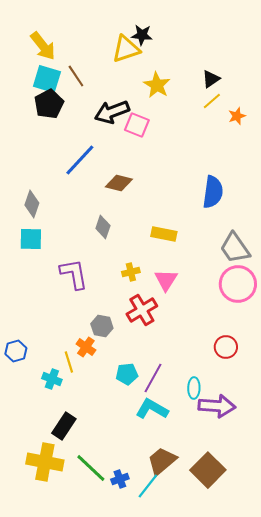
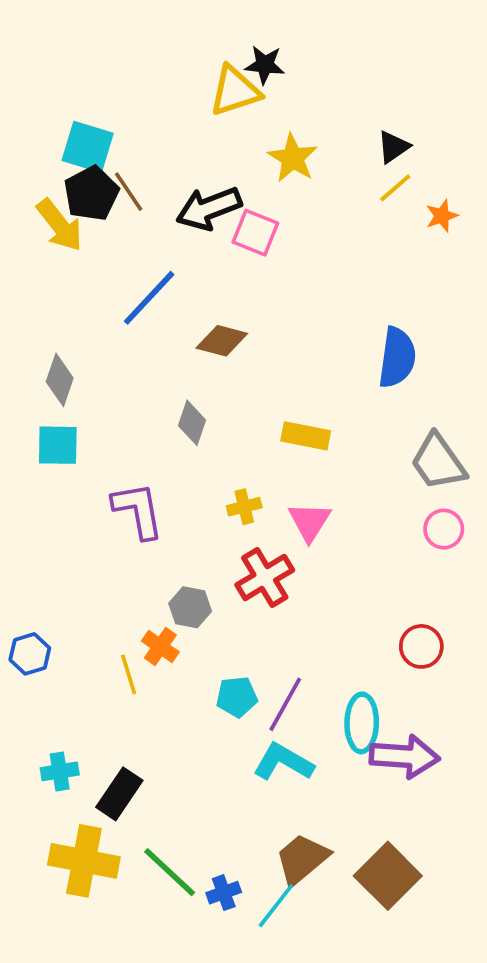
yellow arrow: (43, 46) -> (60, 225), moved
brown line: (76, 76) -> (129, 192), moved
pink circle: (238, 284) -> (444, 529), size x0.6
cyan cross: (52, 379) -> (60, 771), moved, turned -30
cyan ellipse: (194, 388) -> (362, 723), size x1.4

